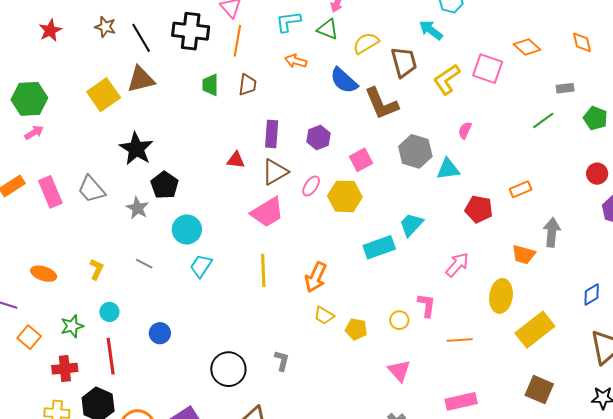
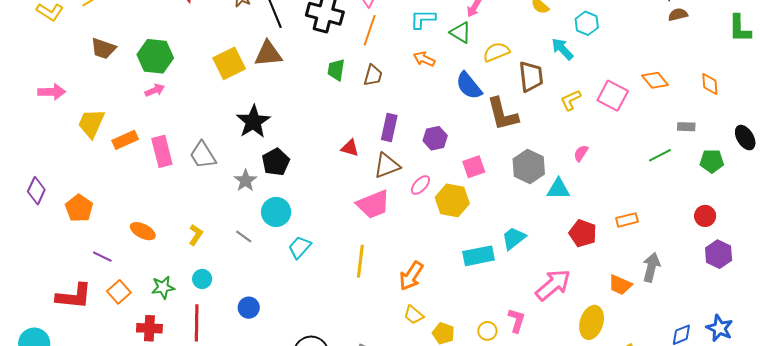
yellow L-shape: (447, 79) -> (571, 100), size x0.7
green pentagon: (595, 118) -> (712, 161), turned -30
cyan circle: (187, 229) -> (276, 212), moved
pink arrow: (457, 265) -> (553, 285), size x1.4

